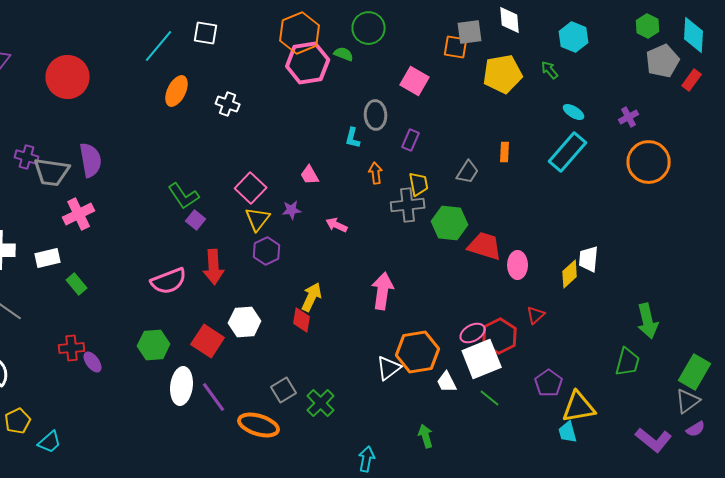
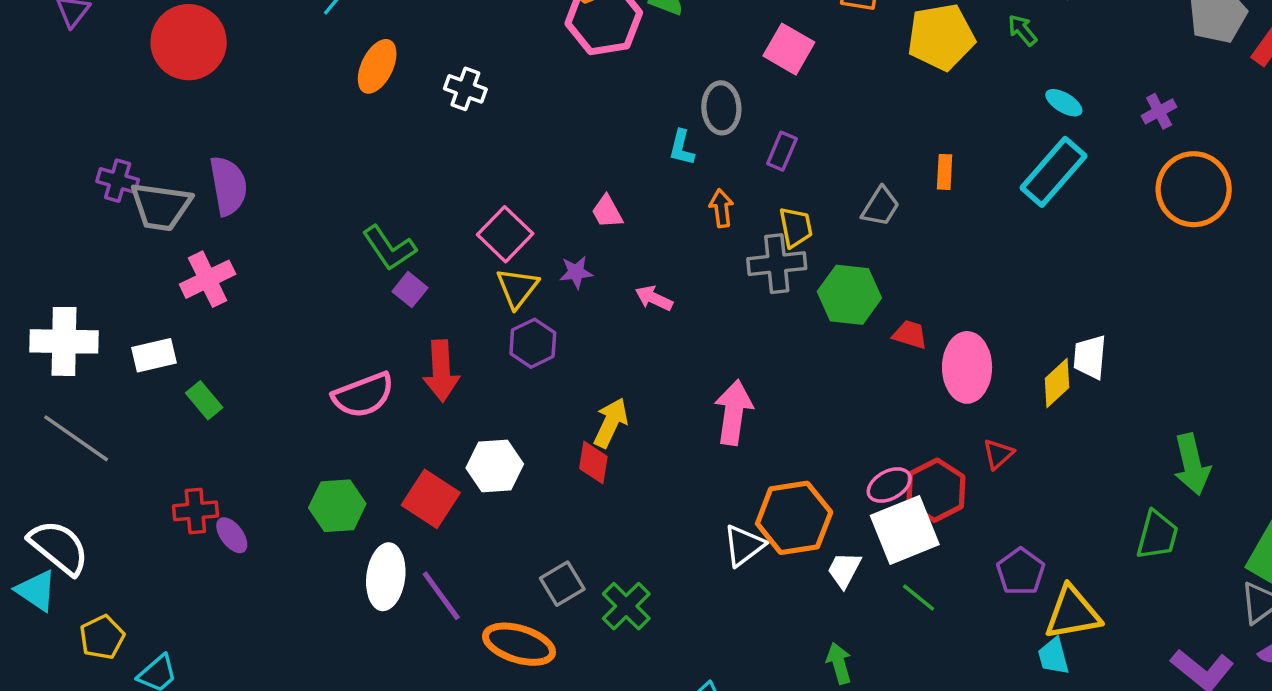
red trapezoid: (485, 246) -> (910, 335), size x0.6
pink ellipse: (518, 265) -> (967, 367), size x1.4
white trapezoid: (447, 382) -> (844, 570), turned 55
green arrow: (426, 436) -> (839, 663), moved

